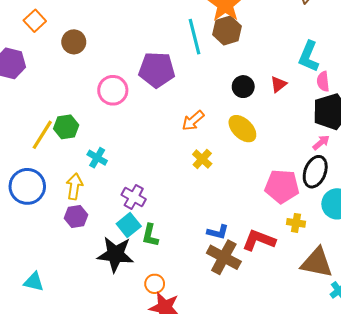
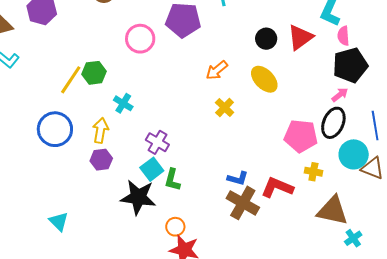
red triangle: (278, 84) -> (300, 37), size x1.6
cyan triangle: (34, 282) -> (59, 221), turned 30

